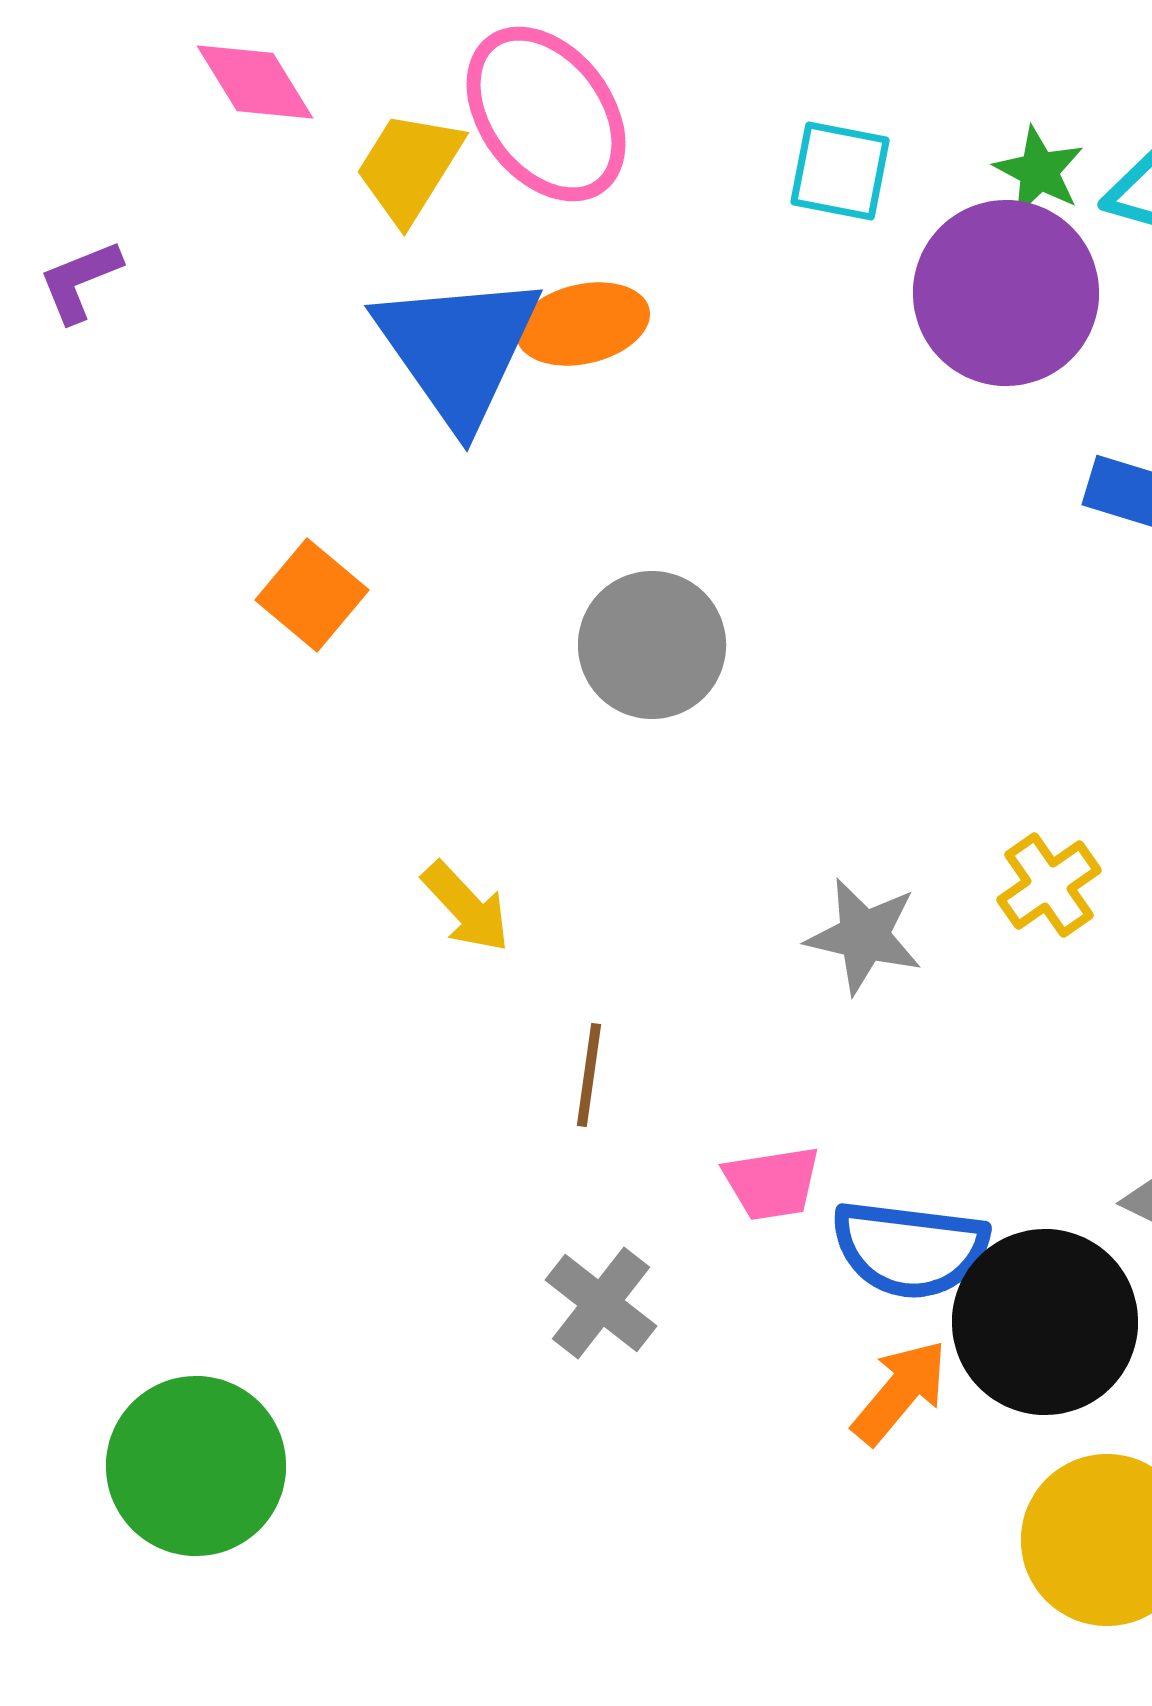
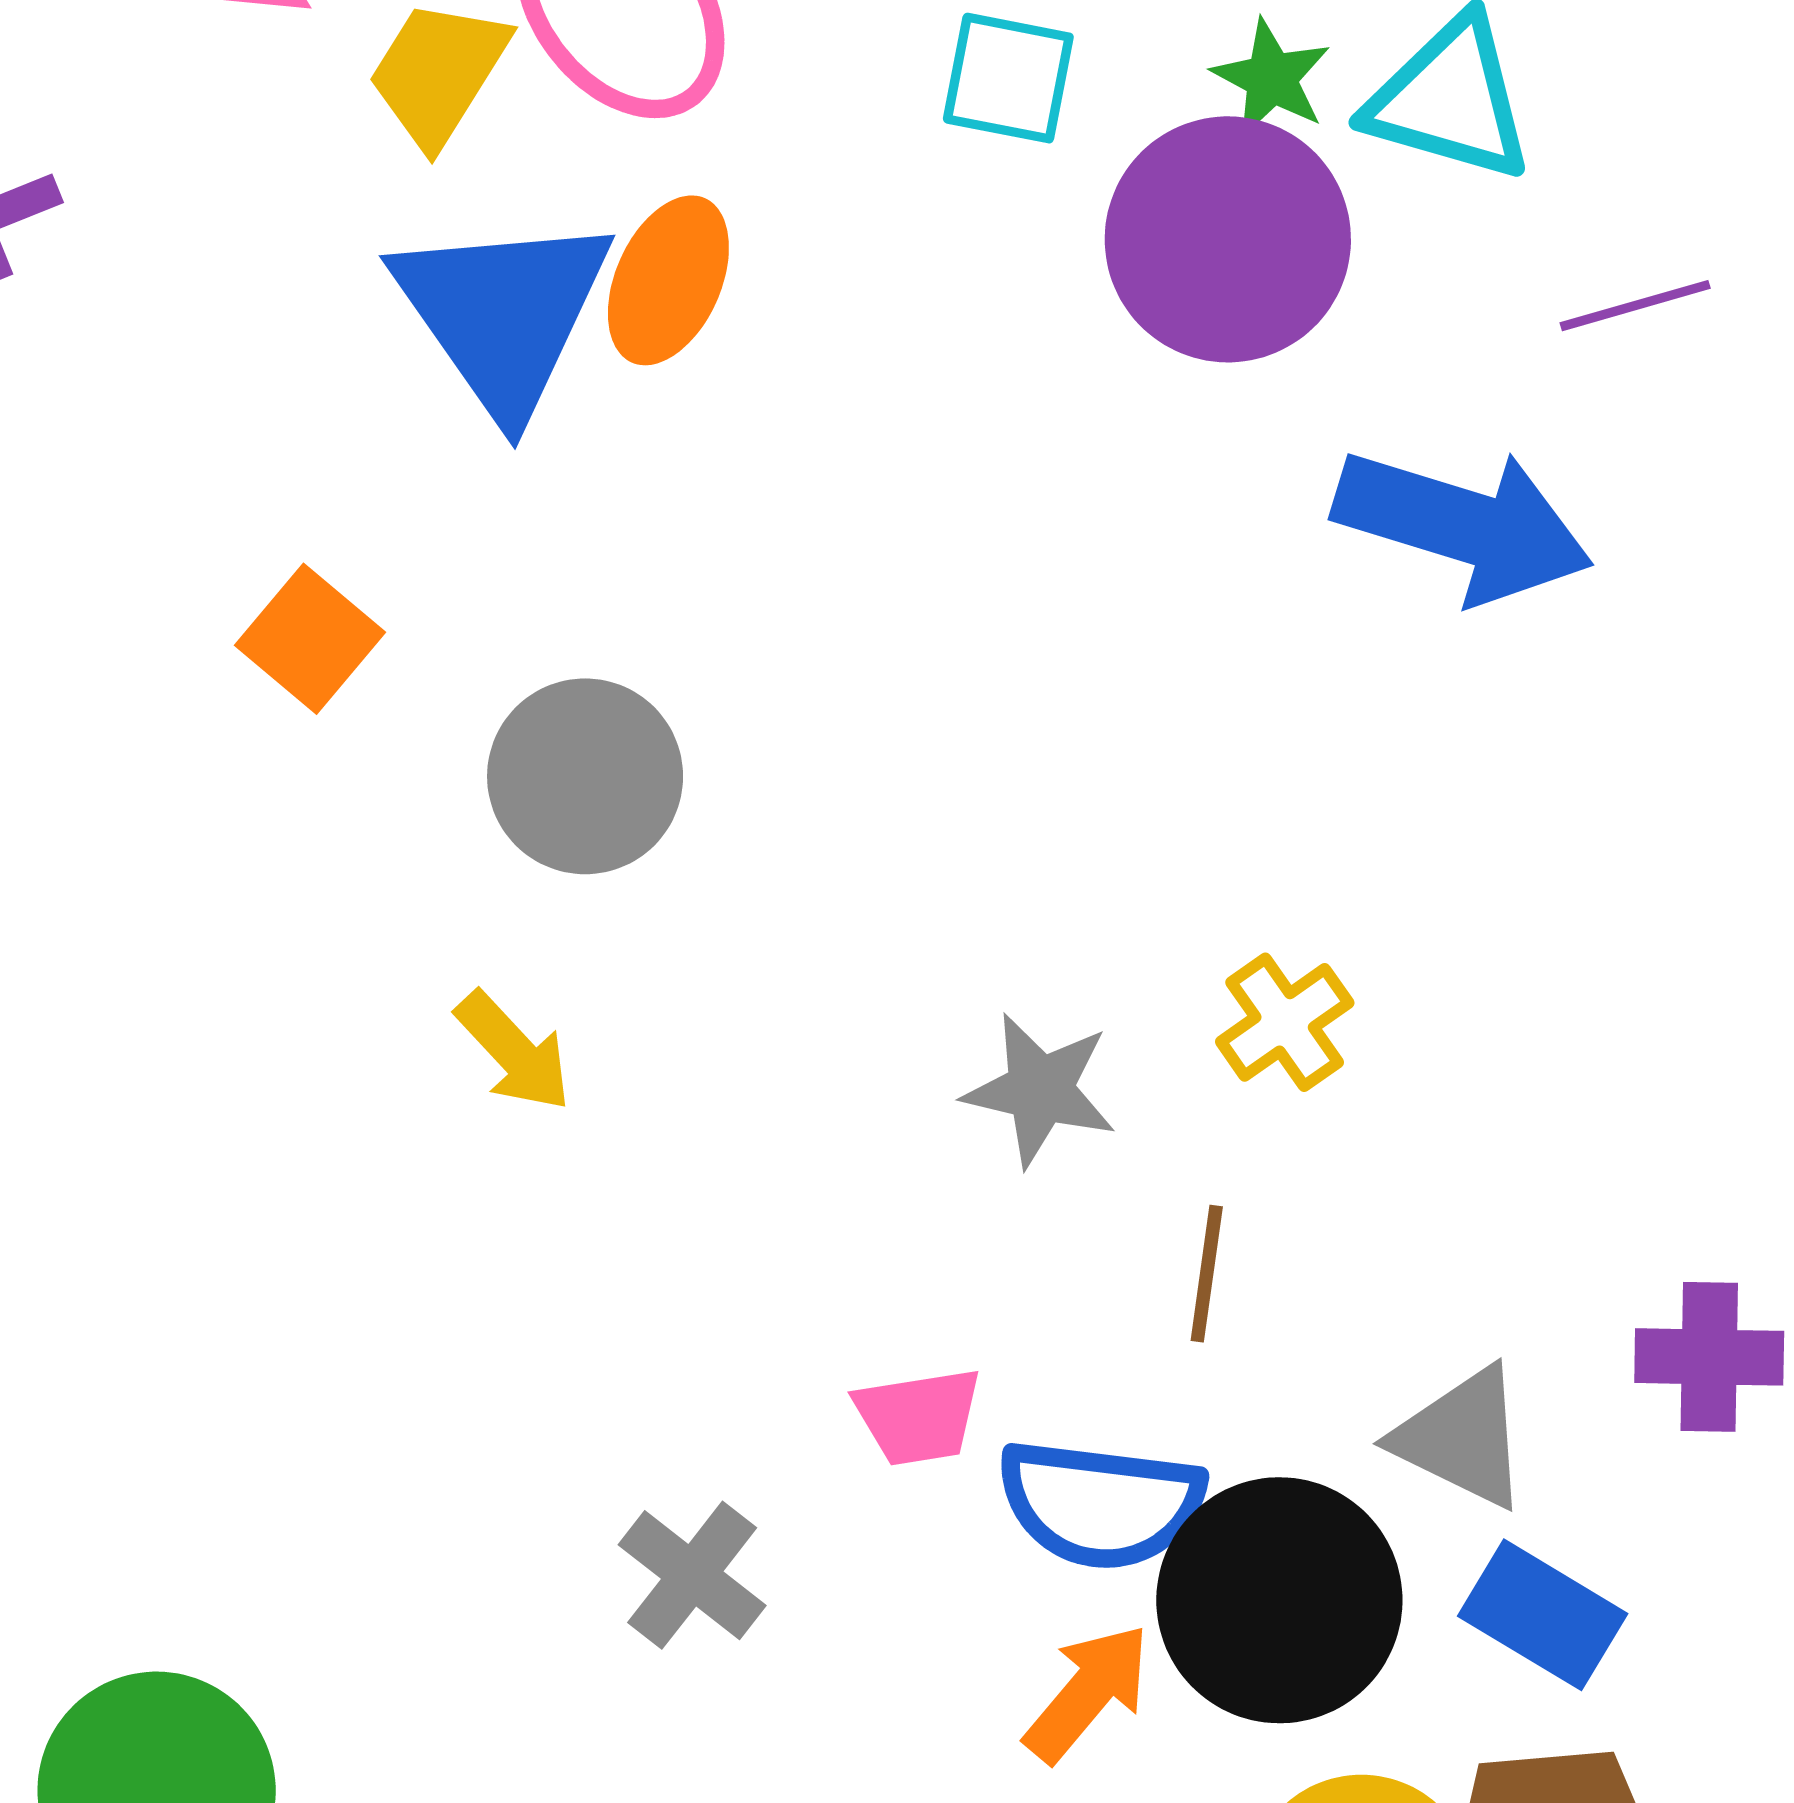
orange ellipse: (583, 324) -> (668, 280), turned -53
gray circle: (652, 645) -> (585, 776), moved
brown line: (589, 1075) -> (1207, 1274), moved

